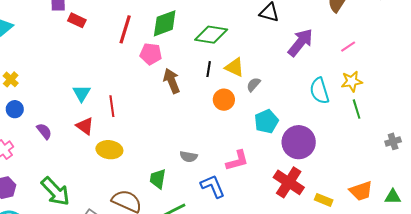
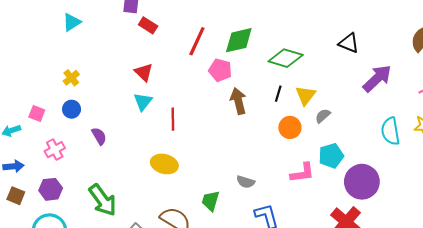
yellow triangle: (235, 67) -> (305, 95), turned 35
red triangle: (85, 126) -> (144, 72), moved
pink L-shape: (237, 161) -> (302, 173), moved

